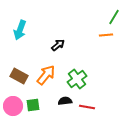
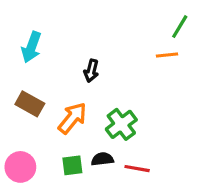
black arrow: (58, 45) -> (91, 71), turned 144
brown rectangle: (19, 76) -> (30, 104), moved
green square: (33, 105) -> (72, 165), moved

